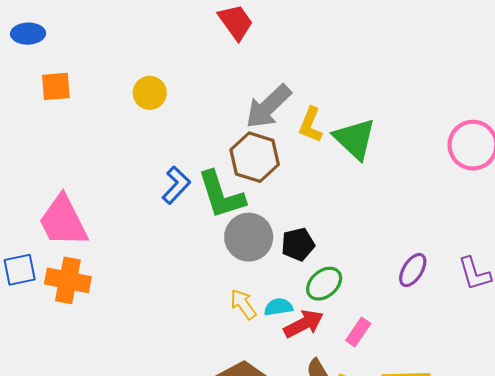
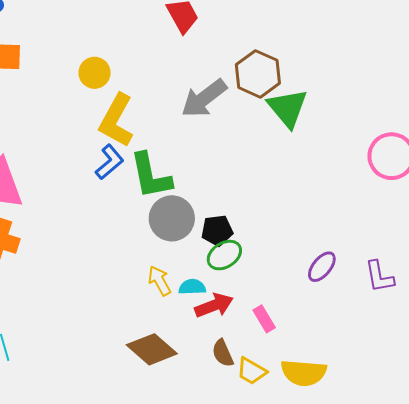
yellow L-shape: (311, 125) -> (116, 120), moved, size x1.6
green triangle: (355, 139) -> (288, 108), moved
brown hexagon: (255, 157) -> (258, 74), moved
green ellipse: (324, 284) -> (224, 255), moved
pink rectangle: (358, 332) -> (264, 319), turned -72

